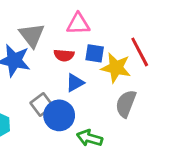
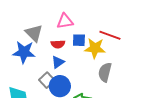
red line: (140, 52) -> (110, 35), turned -35
blue triangle: (75, 83) -> (58, 62), moved

